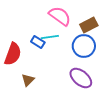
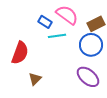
blue rectangle: (38, 42) -> (45, 22), moved

